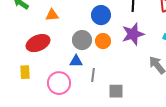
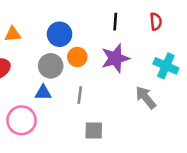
blue circle: (101, 15) -> (60, 34), moved
orange circle: (103, 41) -> (77, 57), moved
gray line: (93, 75) -> (80, 95), moved

